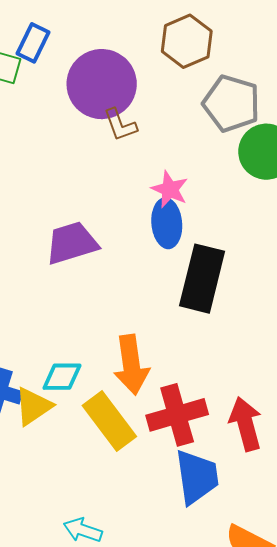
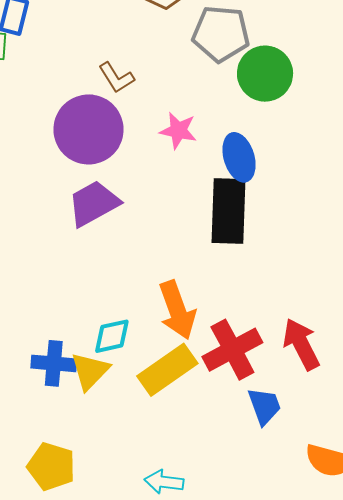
purple circle: (102, 84) -> (89, 129), moved
blue ellipse: (167, 223) -> (239, 157), moved
yellow rectangle: (109, 421) -> (167, 370), turned -76
blue trapezoid: (197, 477) -> (265, 406), size x0.7

